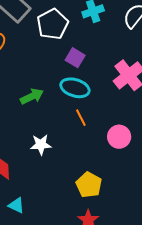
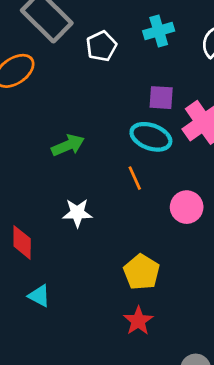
white pentagon: (52, 24) -> (101, 46), size x0.7
purple square: (75, 58) -> (161, 98), moved, turned -30
cyan ellipse: (75, 88) -> (151, 137), moved

